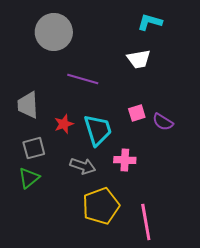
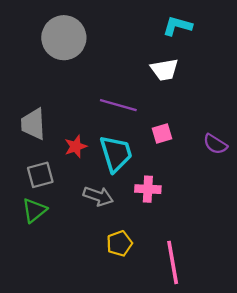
purple line: (83, 79) -> (118, 105), moved
purple semicircle: (163, 122) -> (215, 144), moved
yellow pentagon: (101, 206) -> (119, 243), size x0.6

